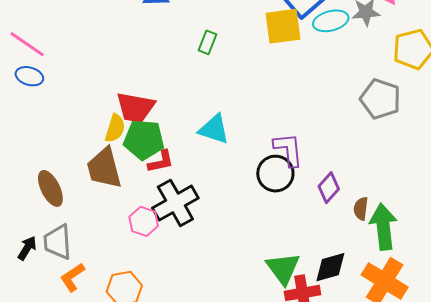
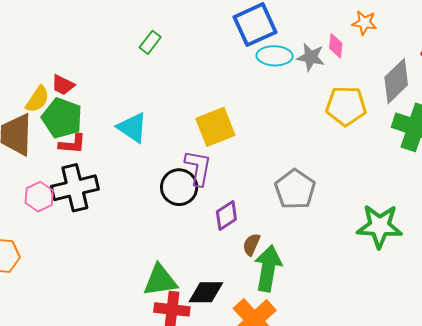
yellow square: (283, 26) -> (215, 127), moved, turned -30
gray pentagon: (380, 99) -> (295, 189), moved
red trapezoid: (135, 107) -> (63, 85), size x0.6
green triangle: (283, 268) -> (160, 280), turned 42

